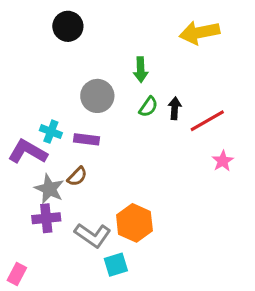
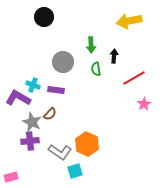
green semicircle: (148, 107) -> (96, 69), turned 136
black arrow: (175, 108) -> (114, 56), moved
pink rectangle: (17, 274) -> (11, 177), turned 48

